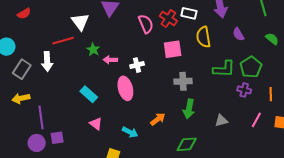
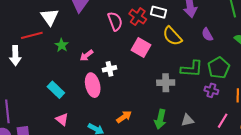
yellow semicircle: (203, 37) -> (172, 36), turned -35
pink square: (173, 49) -> (141, 47), turned 36
pink arrow: (110, 60) -> (86, 55), moved, turned -40
white cross: (137, 65) -> (109, 69), moved
gray cross: (183, 81) -> (166, 83), moved
green arrow: (189, 109) -> (160, 119), moved

